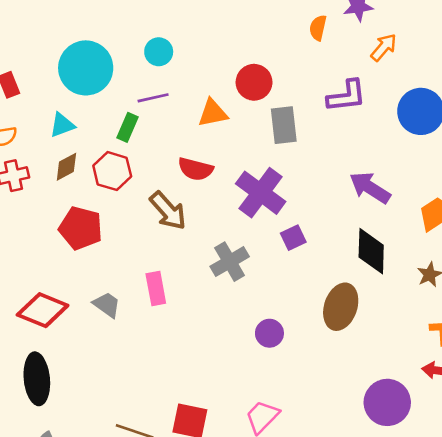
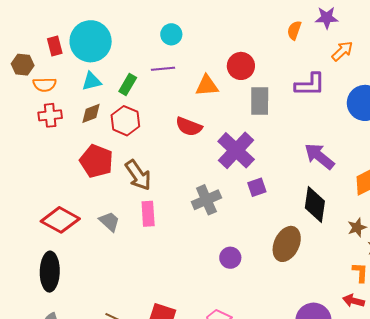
cyan circle: (86, 68) -> (91, 41), moved
green rectangle: (127, 127) -> (128, 85), moved
brown arrow: (168, 211) -> (138, 175), moved

